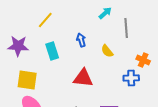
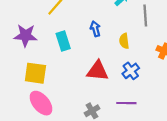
yellow semicircle: (107, 51) -> (124, 41), turned 32
blue cross: (131, 78) -> (131, 71), moved, turned -35

